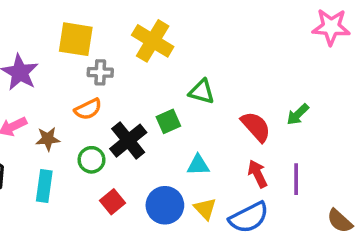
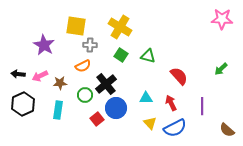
green arrow: (298, 114) -> (221, 69), moved
green square: (168, 121) -> (121, 55), moved, turned -32
red arrow: (258, 174) -> (171, 103), moved
blue circle: (165, 205) -> (116, 108), moved

